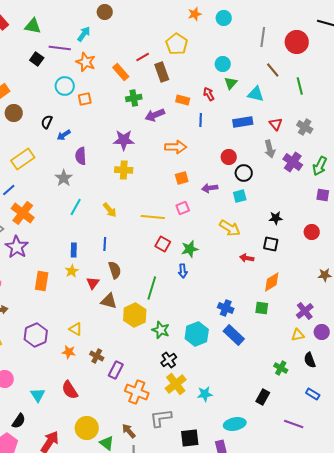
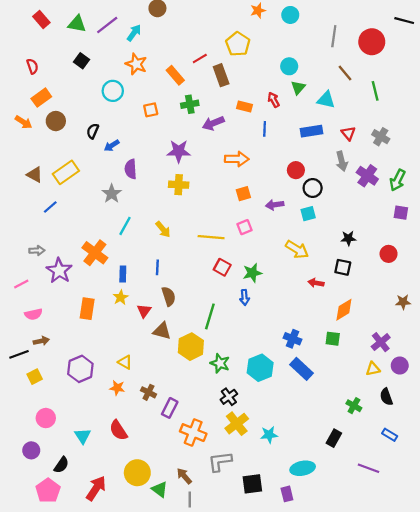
purple line: (60, 48) -> (107, 25), moved, turned -45
orange square: (85, 99) -> (151, 110), moved
orange cross: (23, 213) -> (95, 253), moved

